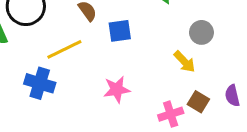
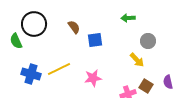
yellow line: (64, 49) -> (59, 69), moved
blue cross: (40, 83) -> (31, 74), moved

